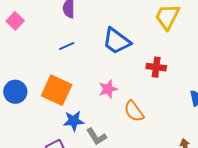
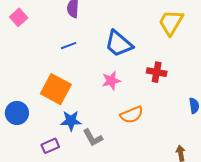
pink star: (108, 89) -> (111, 81), moved
blue circle: (15, 92) -> (17, 113), moved
orange semicircle: (134, 111) -> (132, 115), turned -80

